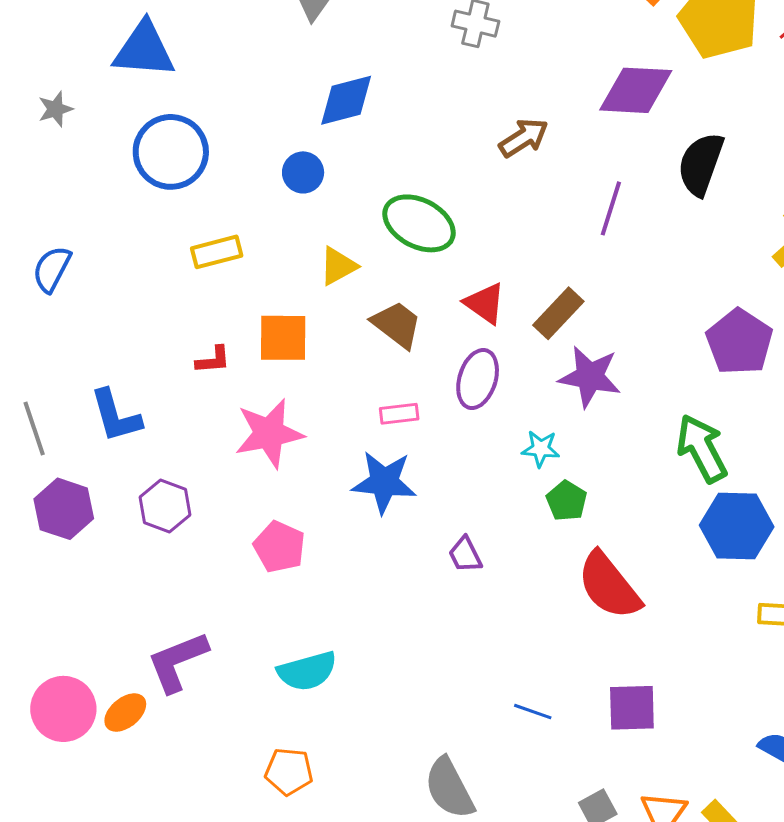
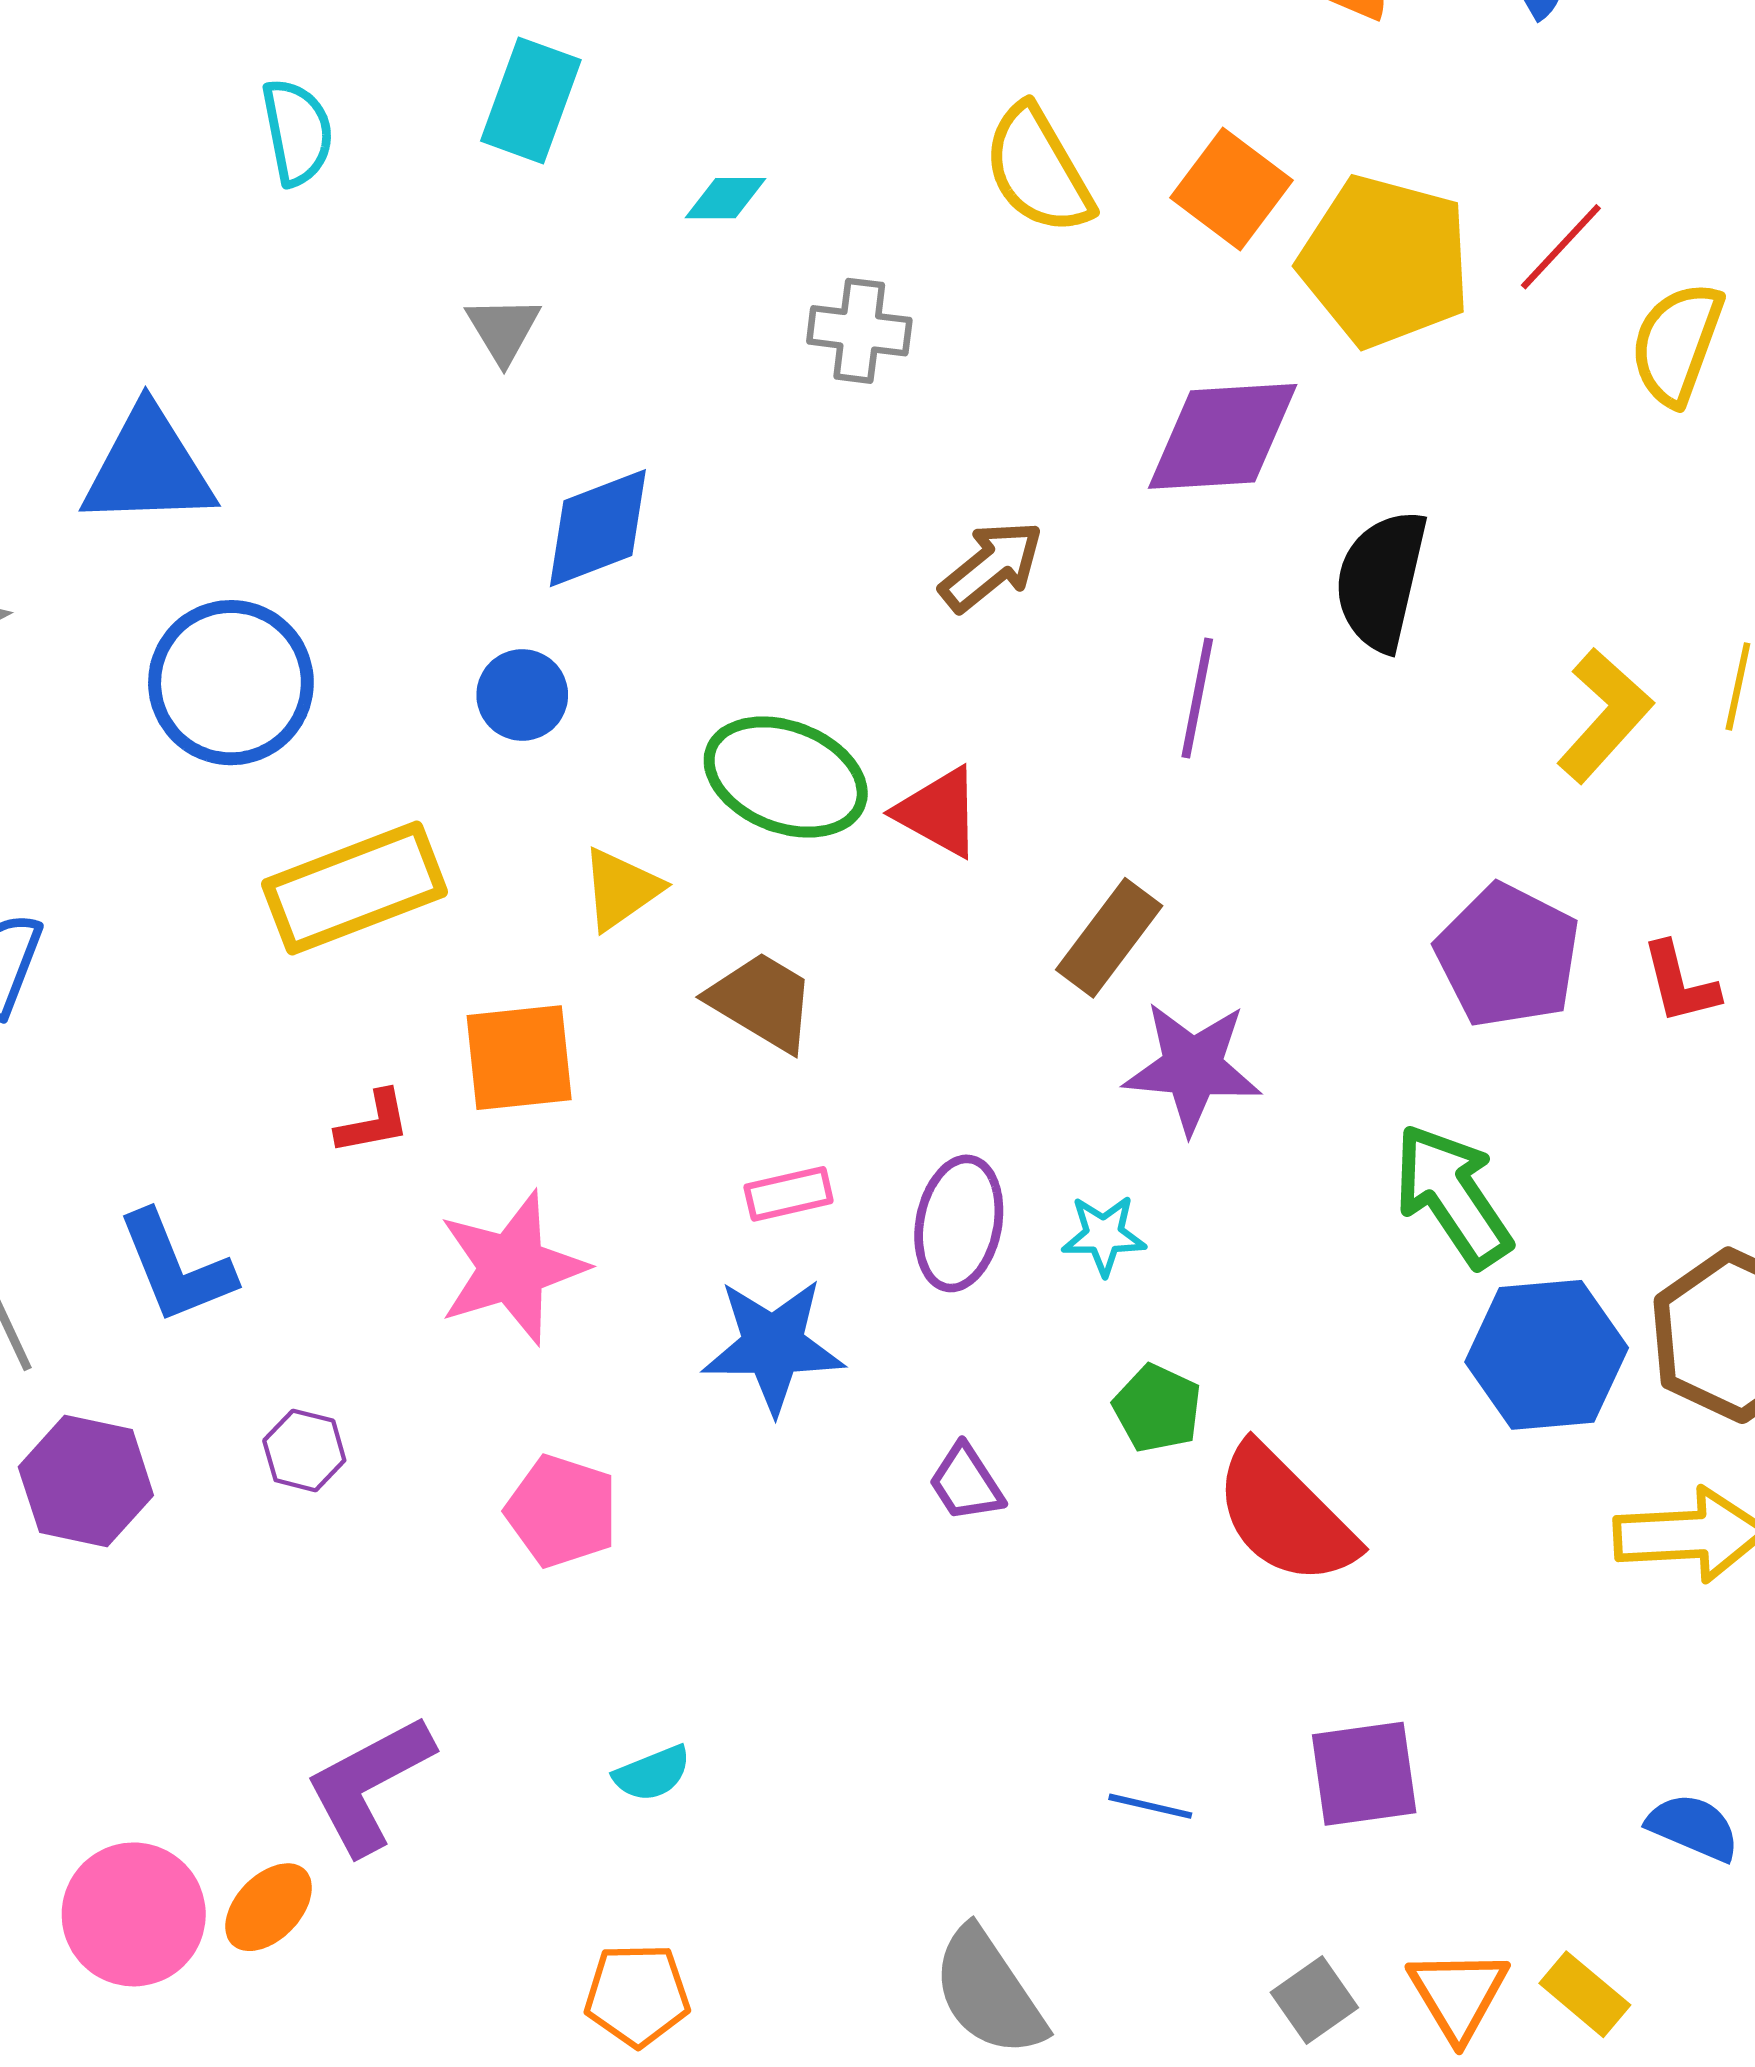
yellow rectangle: (217, 252) -> (354, 888), size x1.6
red triangle: (485, 303) -> (939, 812), moved
purple ellipse: (478, 379) -> (959, 1223), moved
green pentagon: (567, 501) -> (1157, 1408), moved
purple hexagon: (165, 506) -> (304, 1450), size x0.7
cyan semicircle: (307, 671) -> (652, 1773), size x0.6

